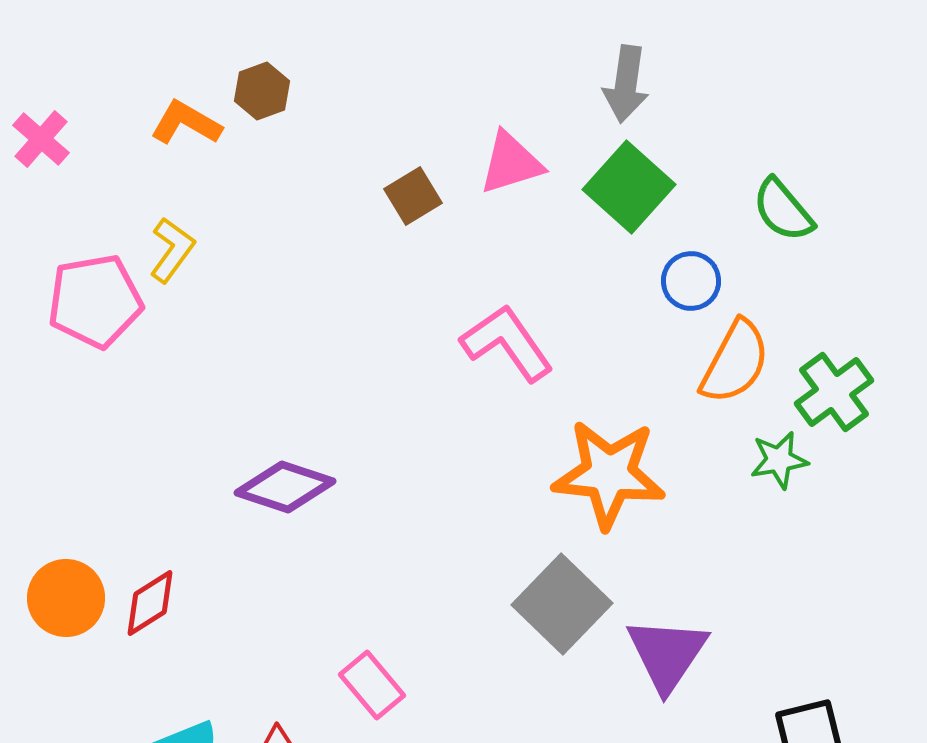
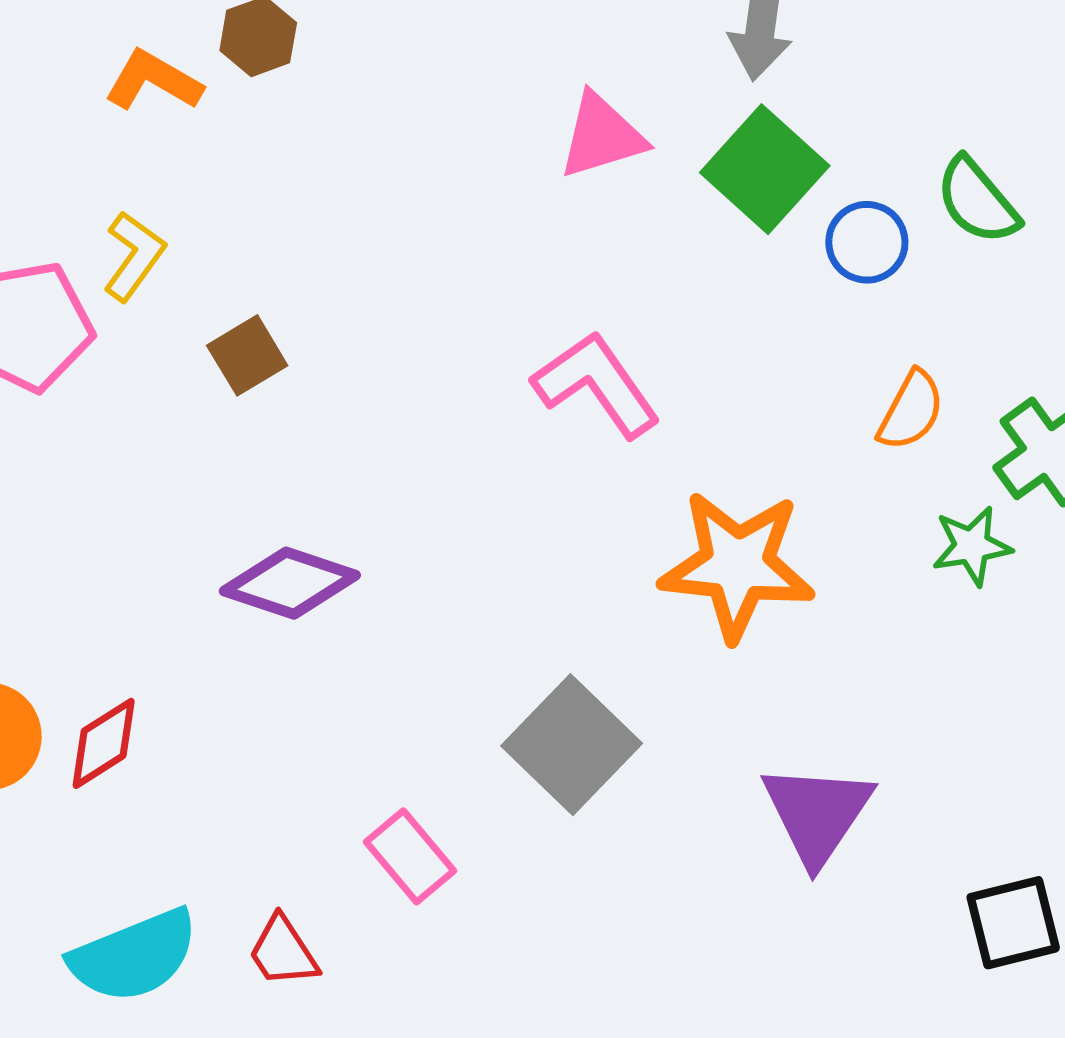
brown square: (413, 196) -> (247, 355), moved
blue circle: (691, 281) -> (867, 242), moved
orange semicircle: (735, 362) -> (911, 411), size x0.7
gray square: (562, 604) -> (572, 745), moved

